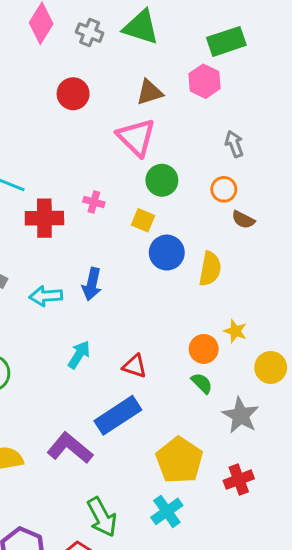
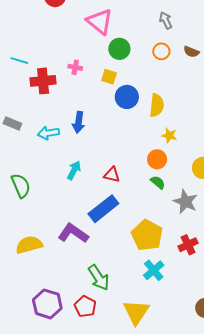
brown semicircle: (243, 220) -> (191, 52), moved
yellow star: (235, 331) -> (169, 135), moved
cyan cross: (167, 511) -> (154, 270), moved

